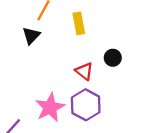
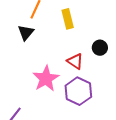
pink star: (50, 108) -> (46, 79), moved

